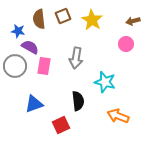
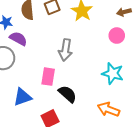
pink rectangle: (44, 66) -> (48, 77), moved
cyan star: (105, 82) -> (113, 73), moved
black semicircle: (78, 101) -> (68, 94), turned -42

